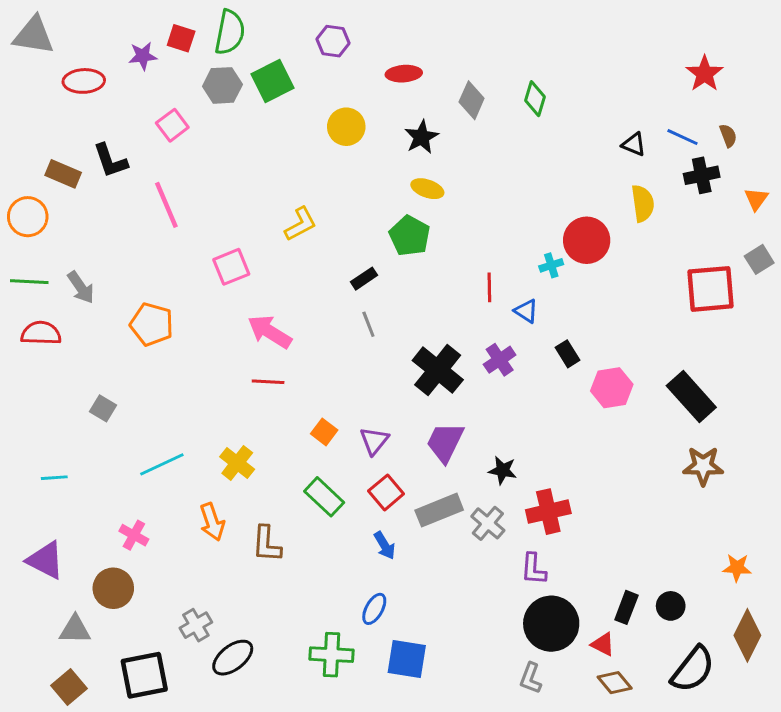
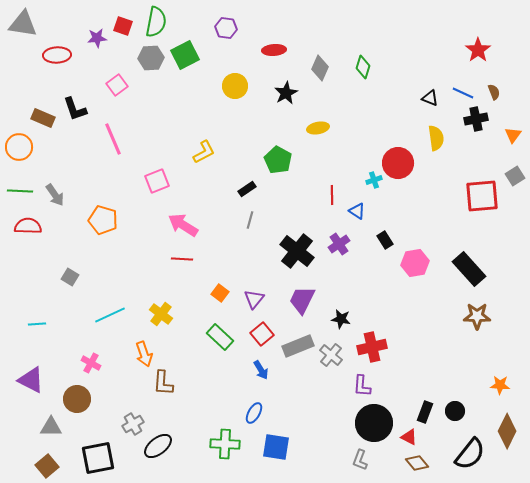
yellow ellipse: (427, 189) -> (318, 128), moved, turned -30
gray line: (368, 324) -> (250, 220), turned 36
brown L-shape: (267, 544) -> (163, 383), moved

